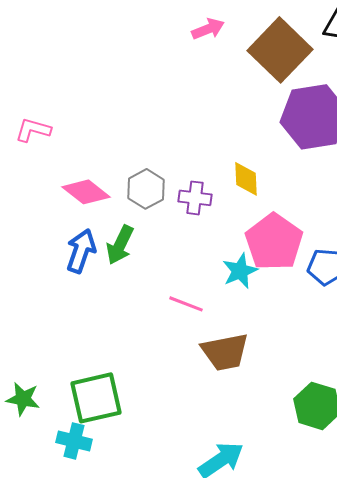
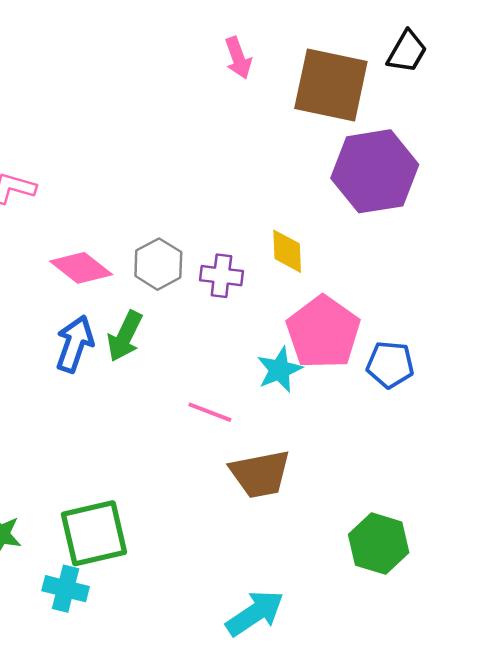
pink arrow: (208, 29) -> (238, 58), turned 92
brown square: (280, 50) -> (331, 85), turned -32

